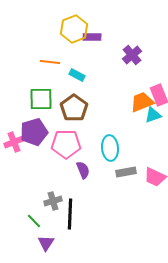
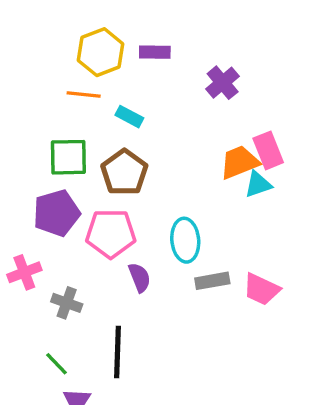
yellow hexagon: (74, 29) -> (101, 52), moved
pink cross: (14, 142) -> (24, 272), moved
gray cross: (53, 201) -> (67, 303), moved, turned 36

